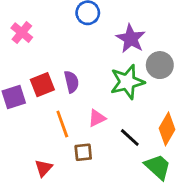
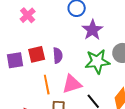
purple star: (131, 39) -> (92, 30), moved
pink triangle: (97, 118) -> (72, 84), size x1.5

